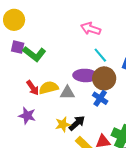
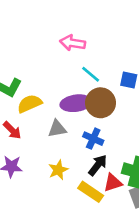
yellow semicircle: (49, 88) -> (30, 104), moved
blue cross: (100, 98) -> (93, 139), moved
black arrow: (77, 123) -> (98, 165), moved

